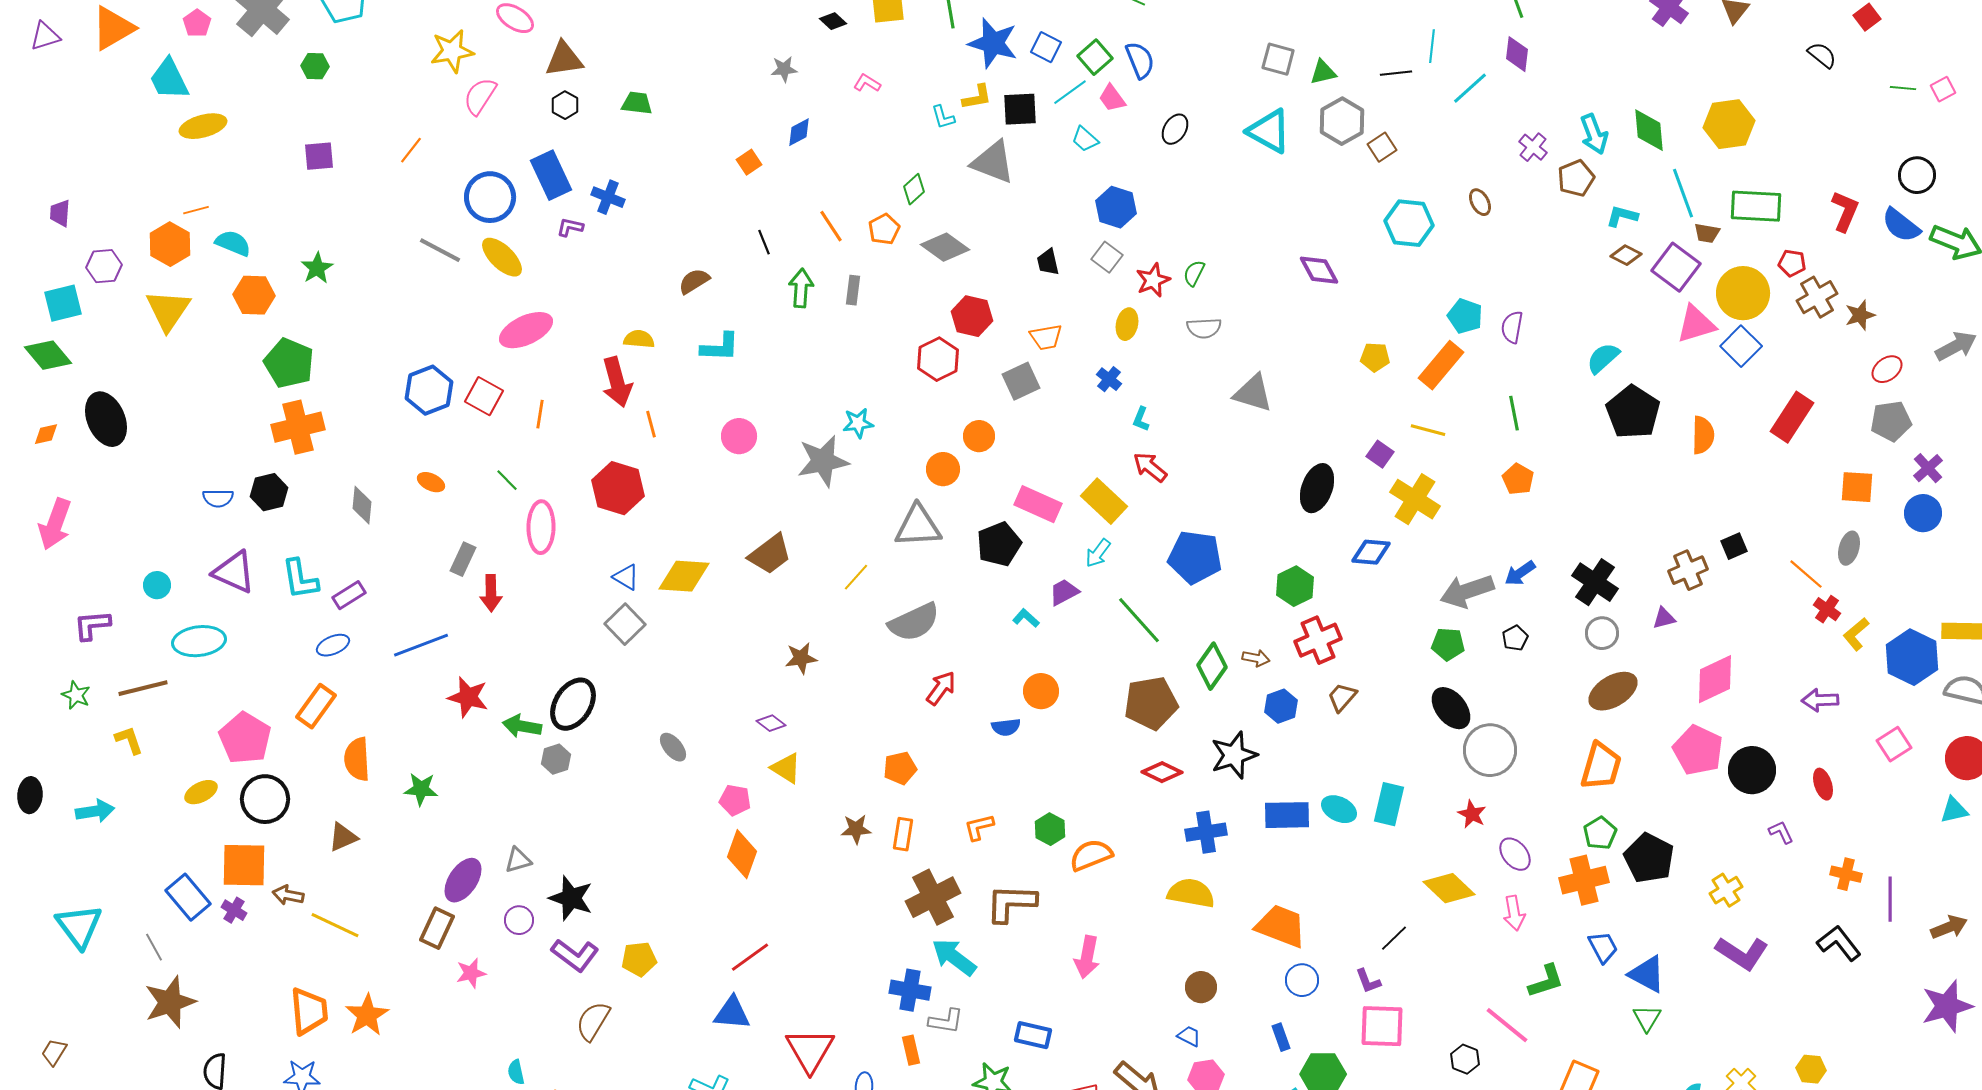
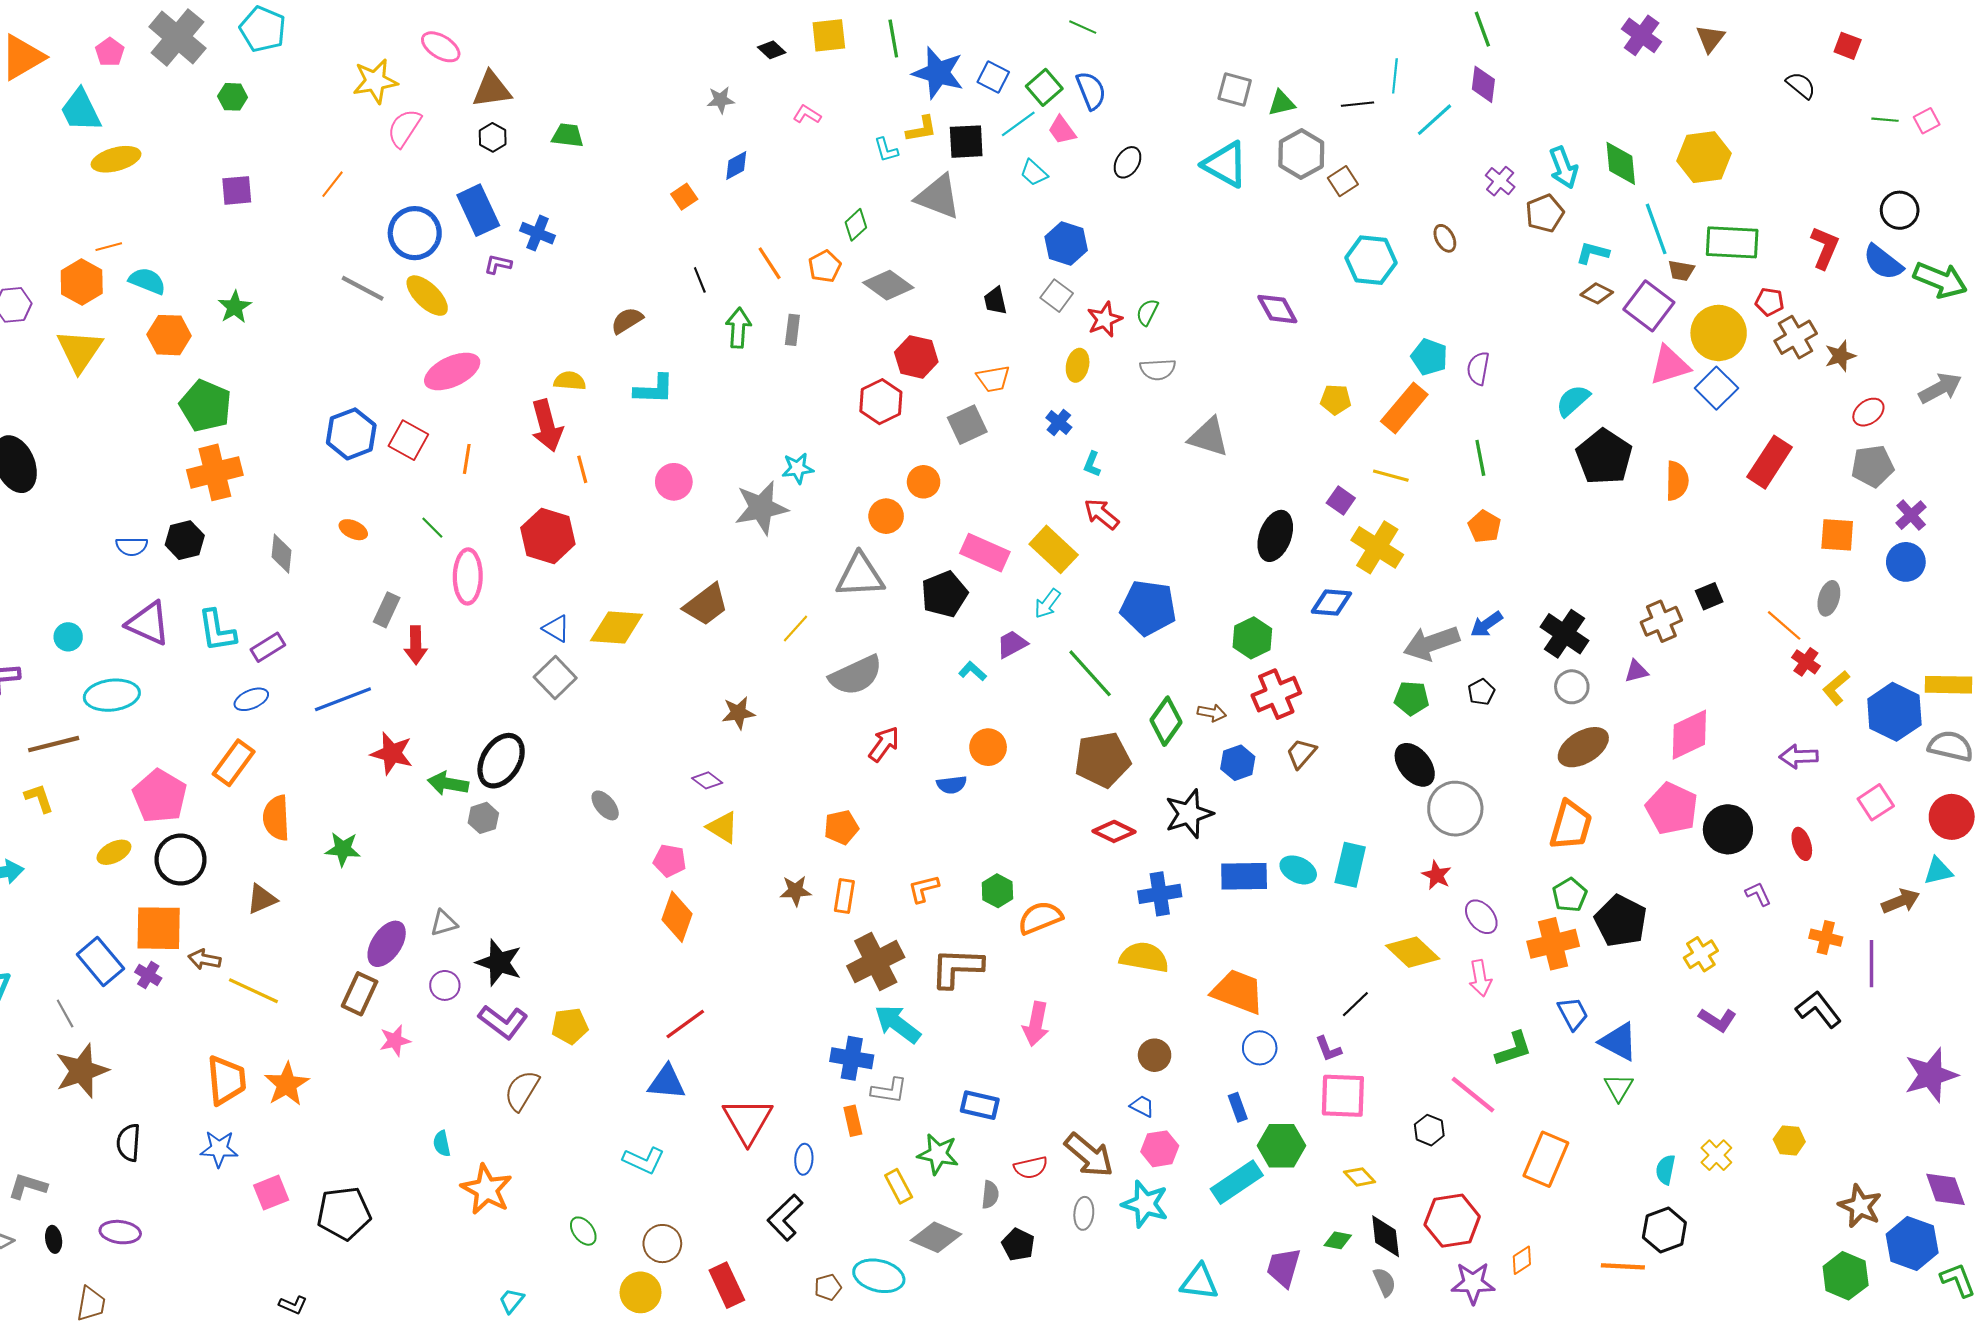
red square: (1867, 17) -> (1848, 46), turned -32
brown arrow: (1949, 927) -> (1901, 901), moved
purple L-shape: (1742, 953) -> (1718, 1020), size x0.7

